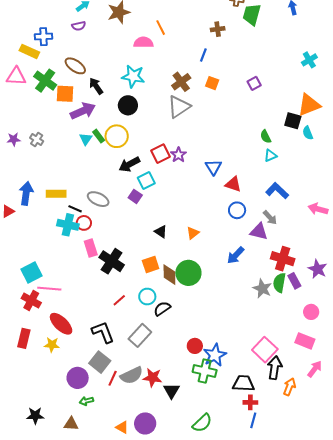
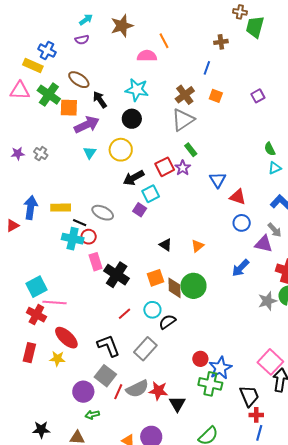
blue cross: (44, 37) -> (47, 51), turned 30
green rectangle: (99, 136) -> (191, 150), moved
gray star: (262, 289) -> (267, 301), turned 30
black trapezoid: (244, 383) -> (249, 396), turned 65

